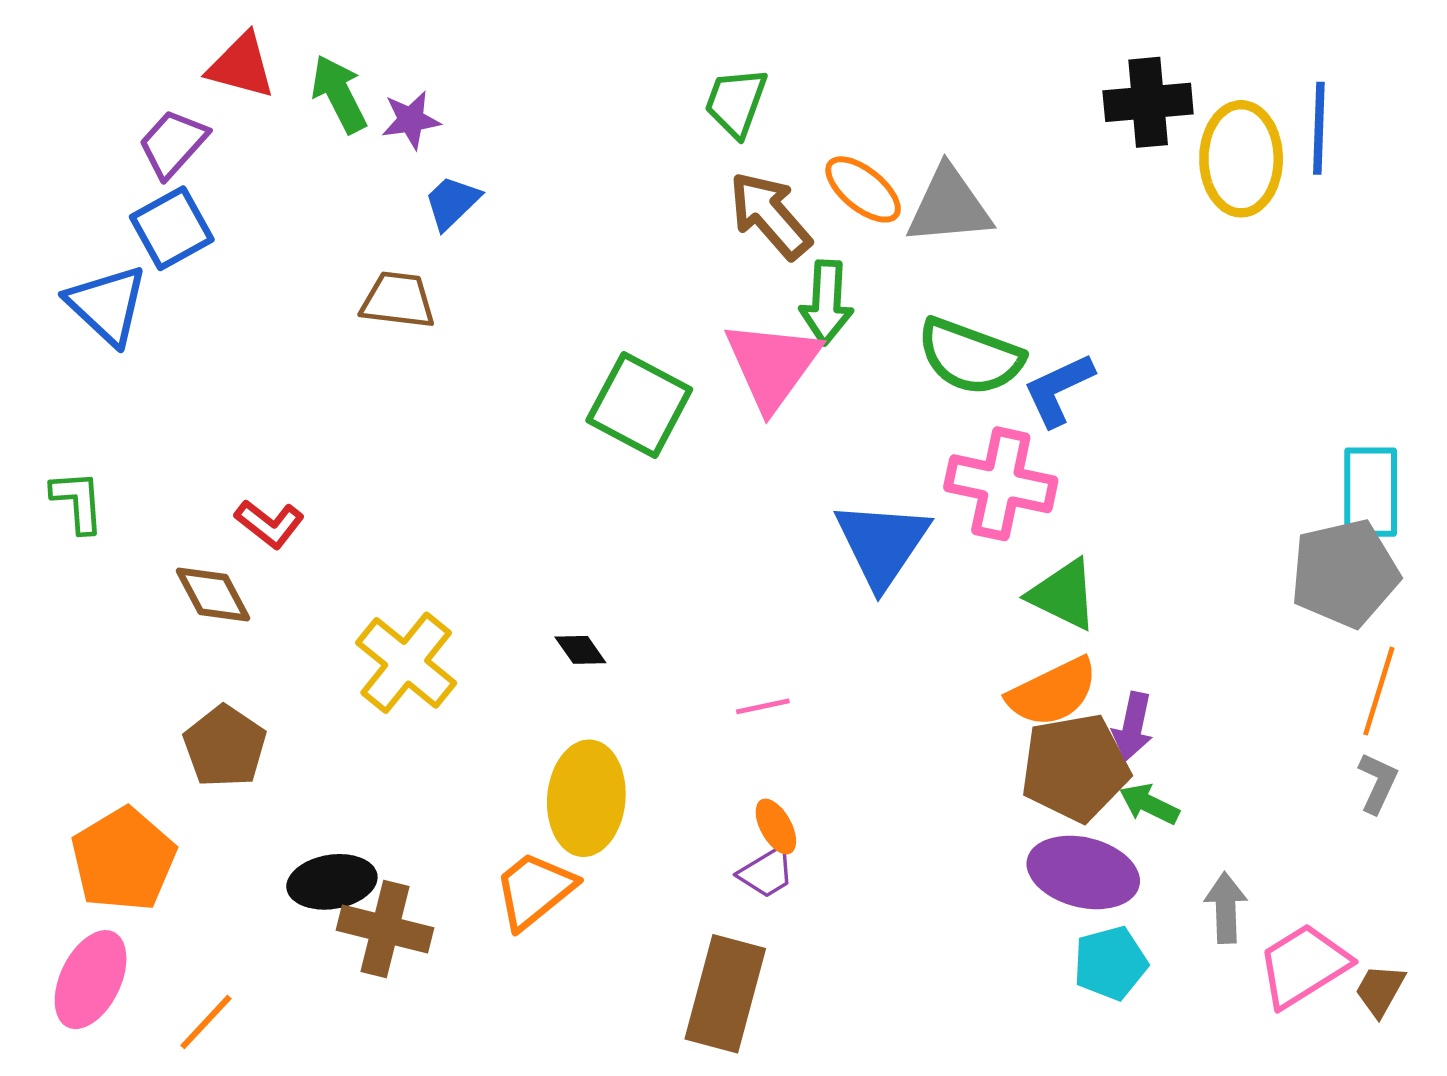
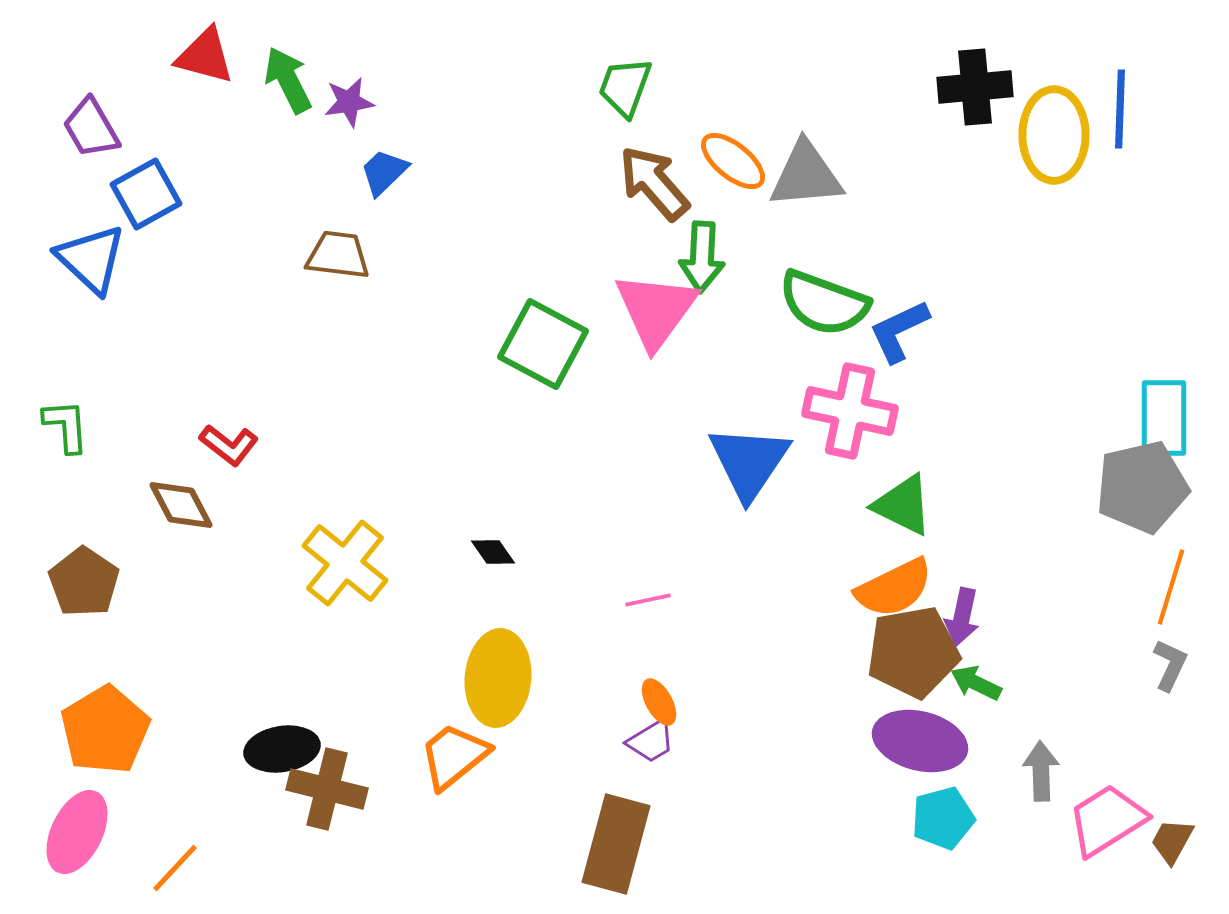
purple trapezoid: (173, 144) -> (91, 128), moved, turned -72
brown pentagon: (225, 746) -> (84, 582), moved

